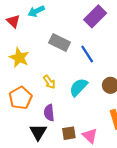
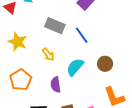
yellow arrow: (49, 82) -> (48, 54), moved
purple semicircle: (49, 113) -> (56, 85), moved

